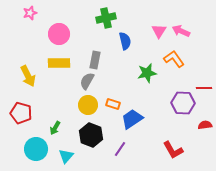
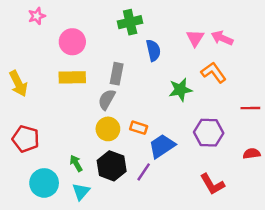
yellow arrow: (28, 76) -> (18, 84), moved
purple hexagon: (183, 103) -> (209, 133), moved
green arrow: (55, 128) -> (76, 163), moved, turned 120
purple line: (120, 149) -> (144, 172), moved

